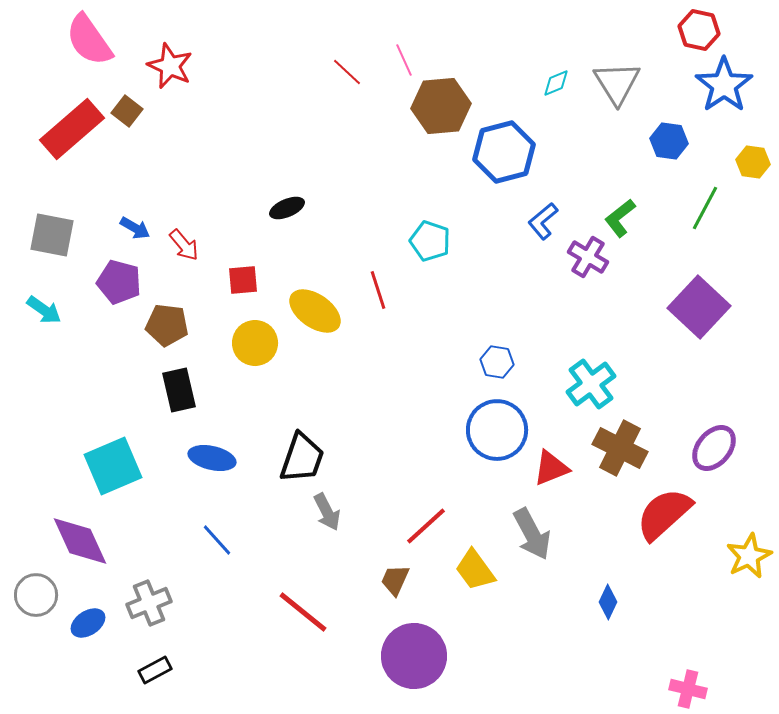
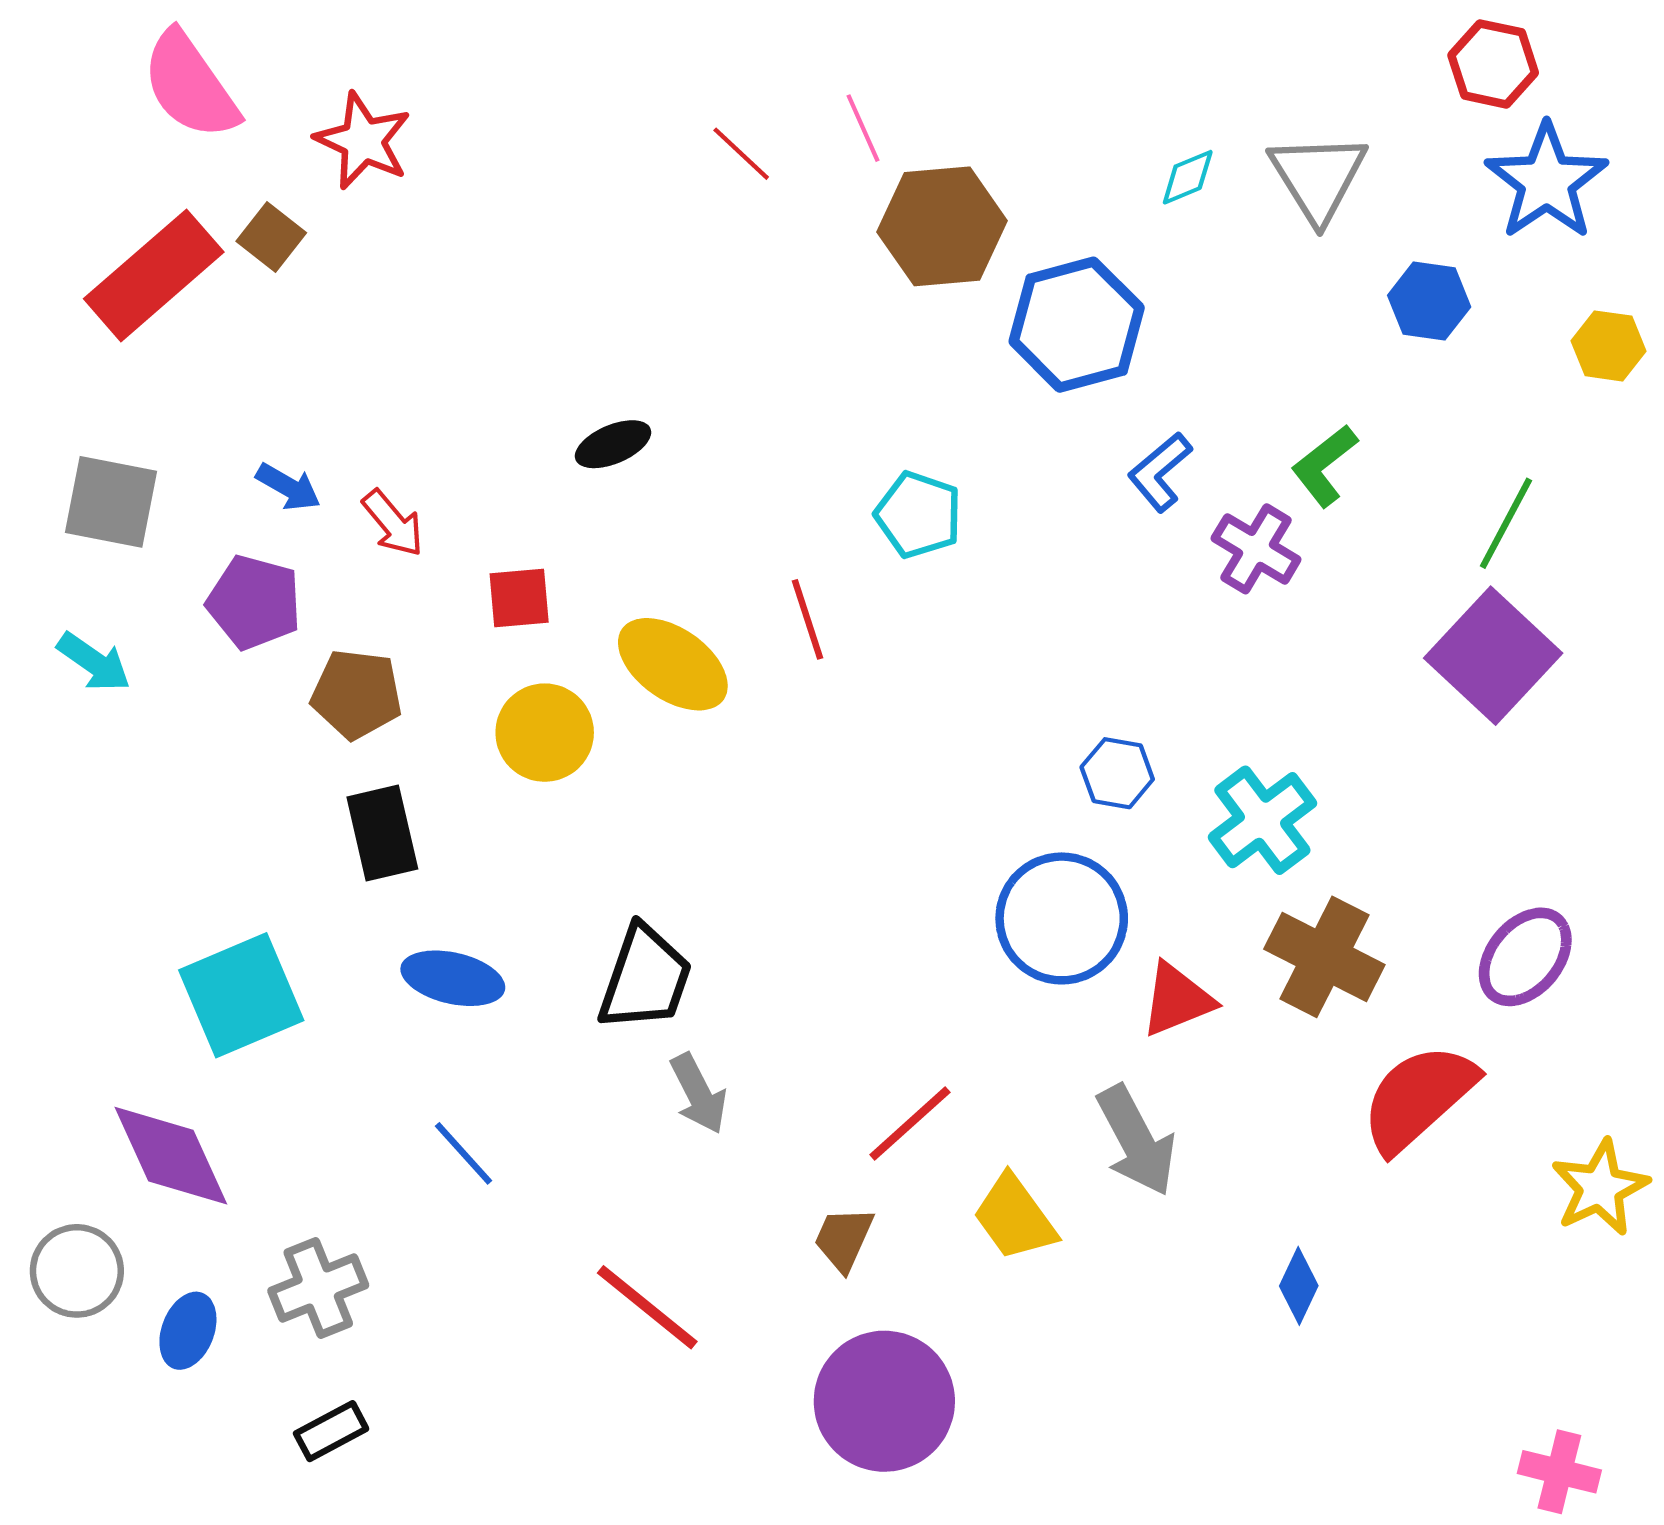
green line: (705, 208) -> (1506, 523), moved
blue hexagon: (497, 362) -> (1117, 773), moved
blue ellipse: (88, 623) -> (188, 1331), turned -36
pink cross: (688, 689) -> (1559, 1472), moved

